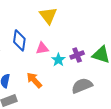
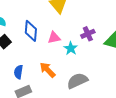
purple cross: (77, 55) -> (88, 34), moved
gray semicircle: (82, 86) -> (77, 81), moved

